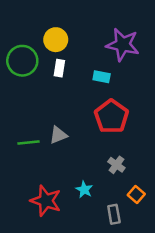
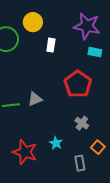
white rectangle: (59, 68) -> (51, 45), moved
cyan rectangle: (102, 77) -> (95, 52), moved

